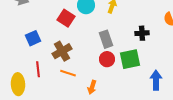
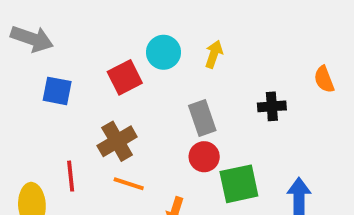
red square: (66, 18) -> (125, 77), turned 30
blue square: (33, 38) -> (57, 91), moved, turned 35
green square: (130, 59) -> (239, 184), moved

